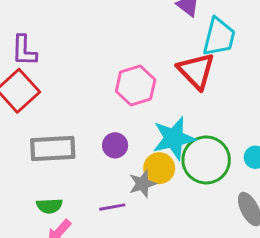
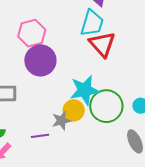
cyan trapezoid: (219, 37) -> (92, 23), moved
pink hexagon: (136, 86) -> (32, 33), moved
purple circle: (115, 145) -> (40, 60), moved, size x1.8

